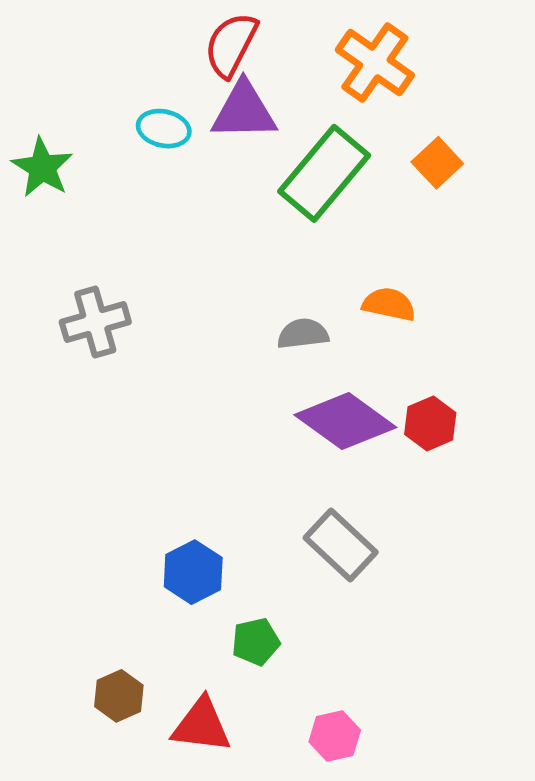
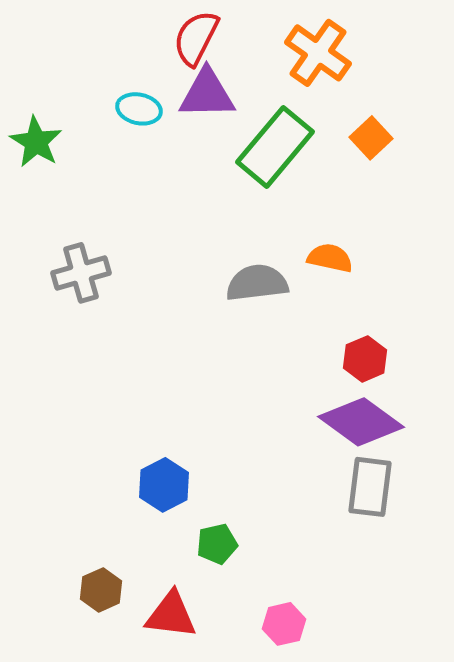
gray semicircle: (303, 334) -> (257, 283), size x1.4
purple diamond: (345, 421) -> (361, 422), moved
gray rectangle: (341, 545) -> (370, 487), moved, turned 54

